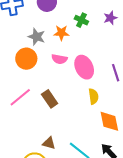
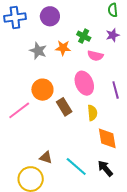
orange circle: (26, 59) -> (42, 90), moved
pink semicircle: (59, 59) -> (95, 56), moved
brown rectangle: (50, 99) -> (64, 107), moved

